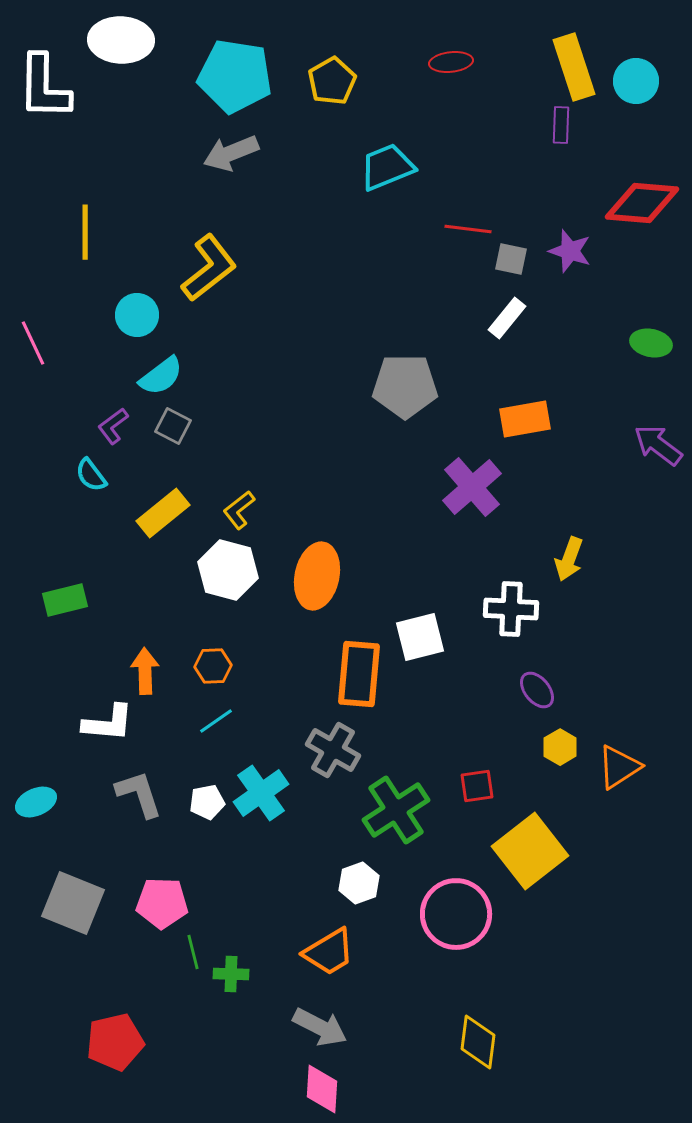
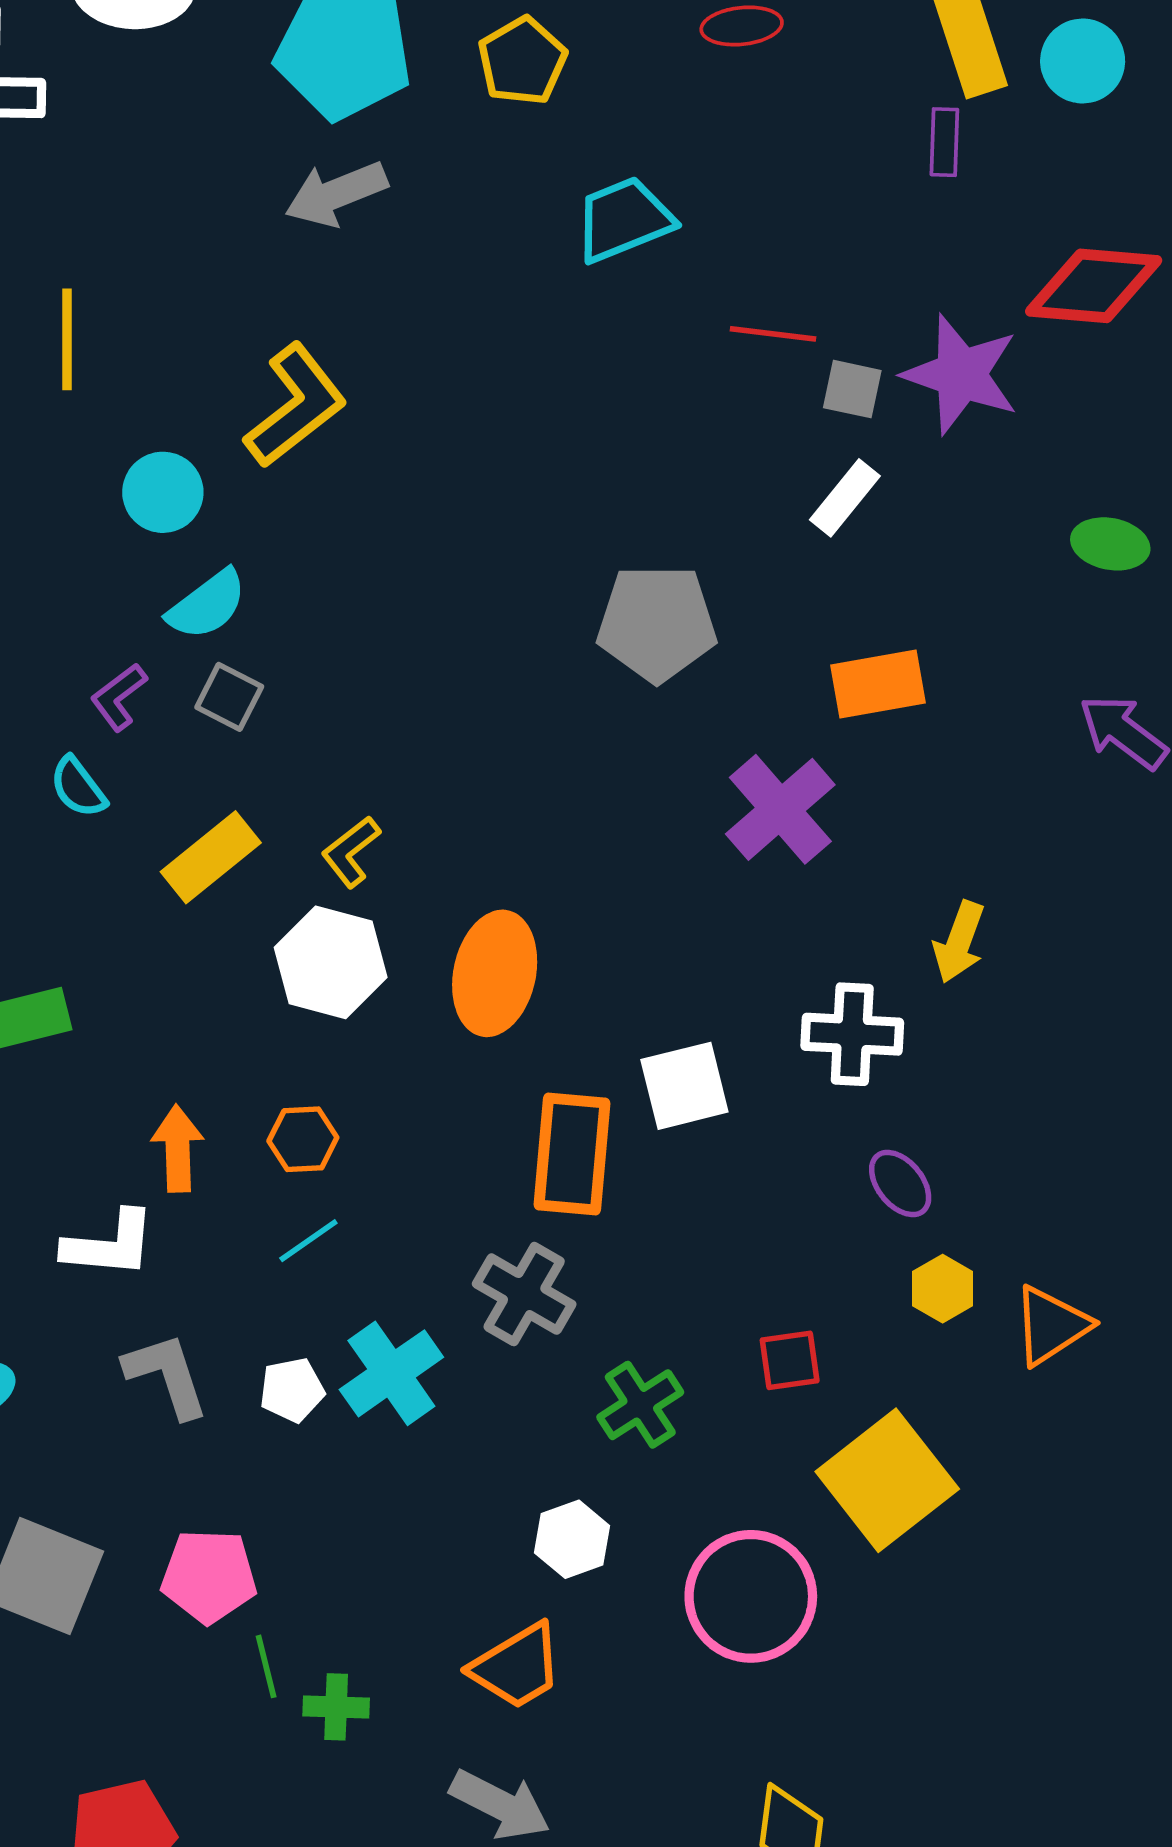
purple star: (570, 251) -> (961, 374), size x1.5
green cross: (396, 810) -> (640, 1405), size x0.7

